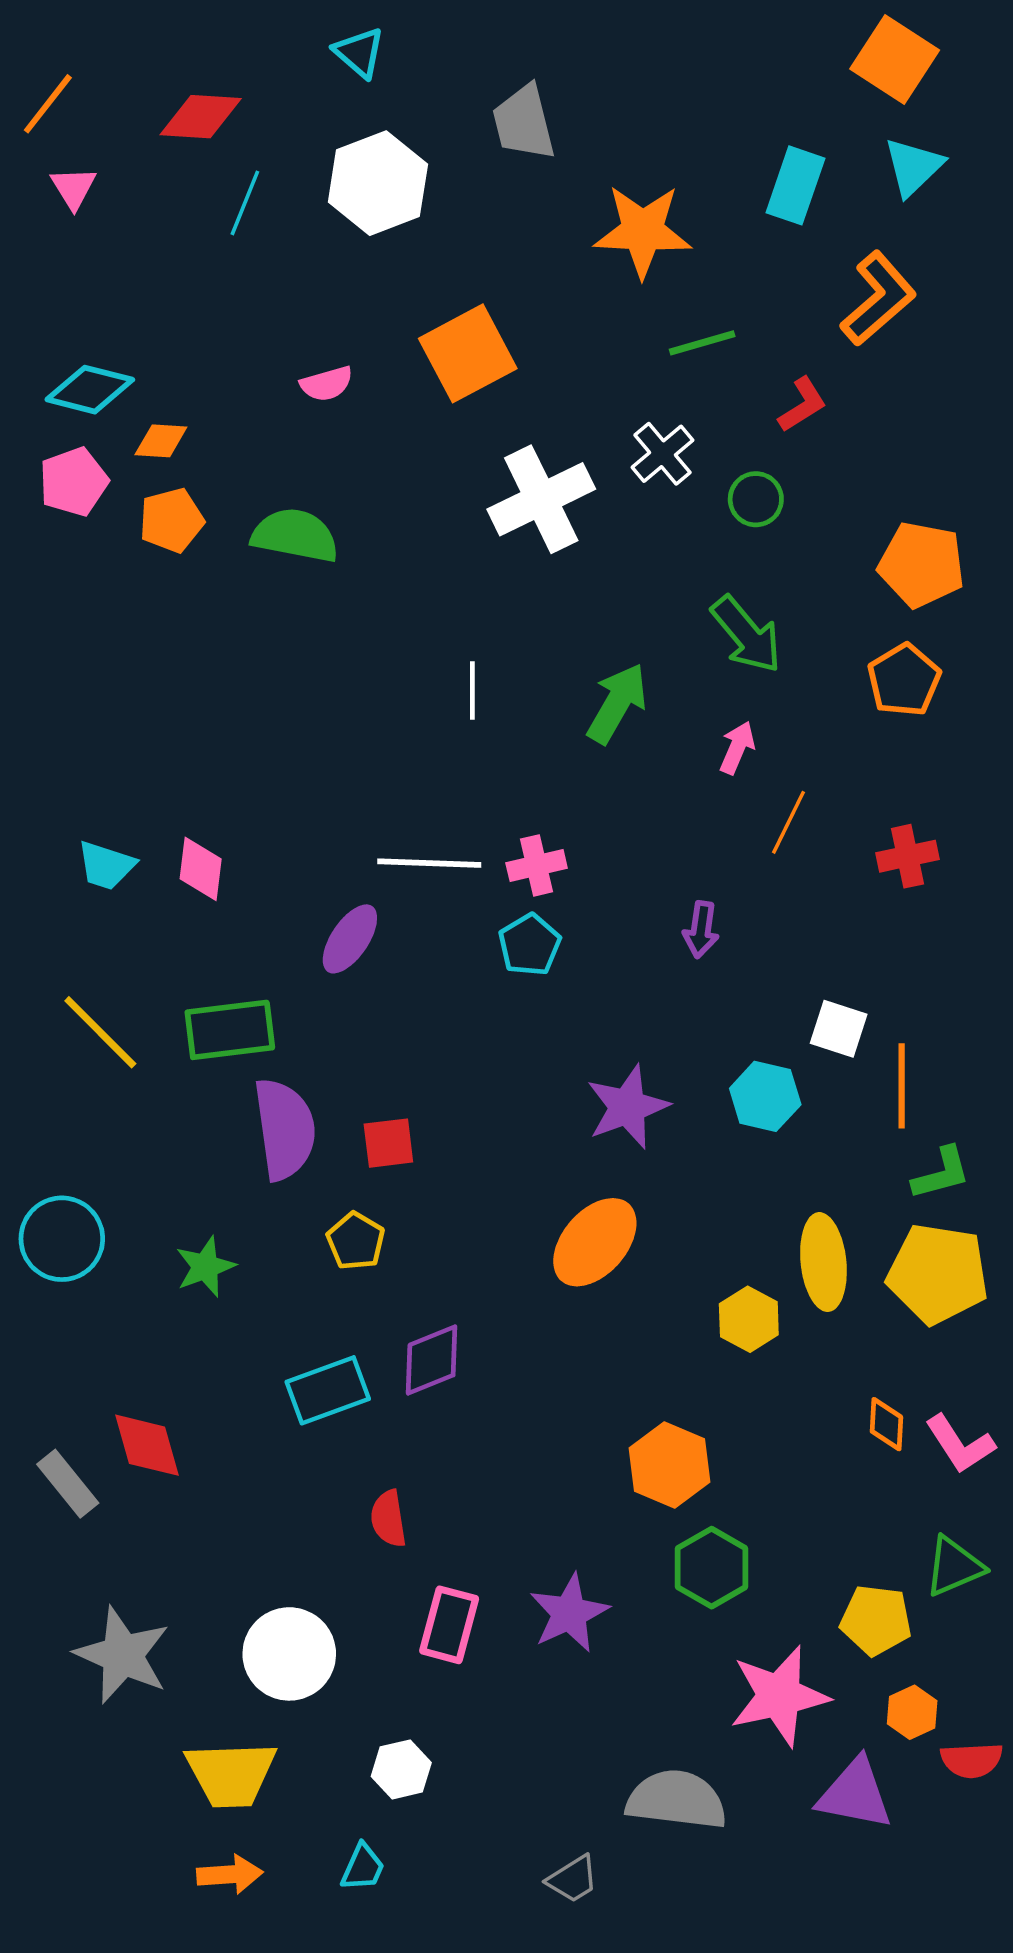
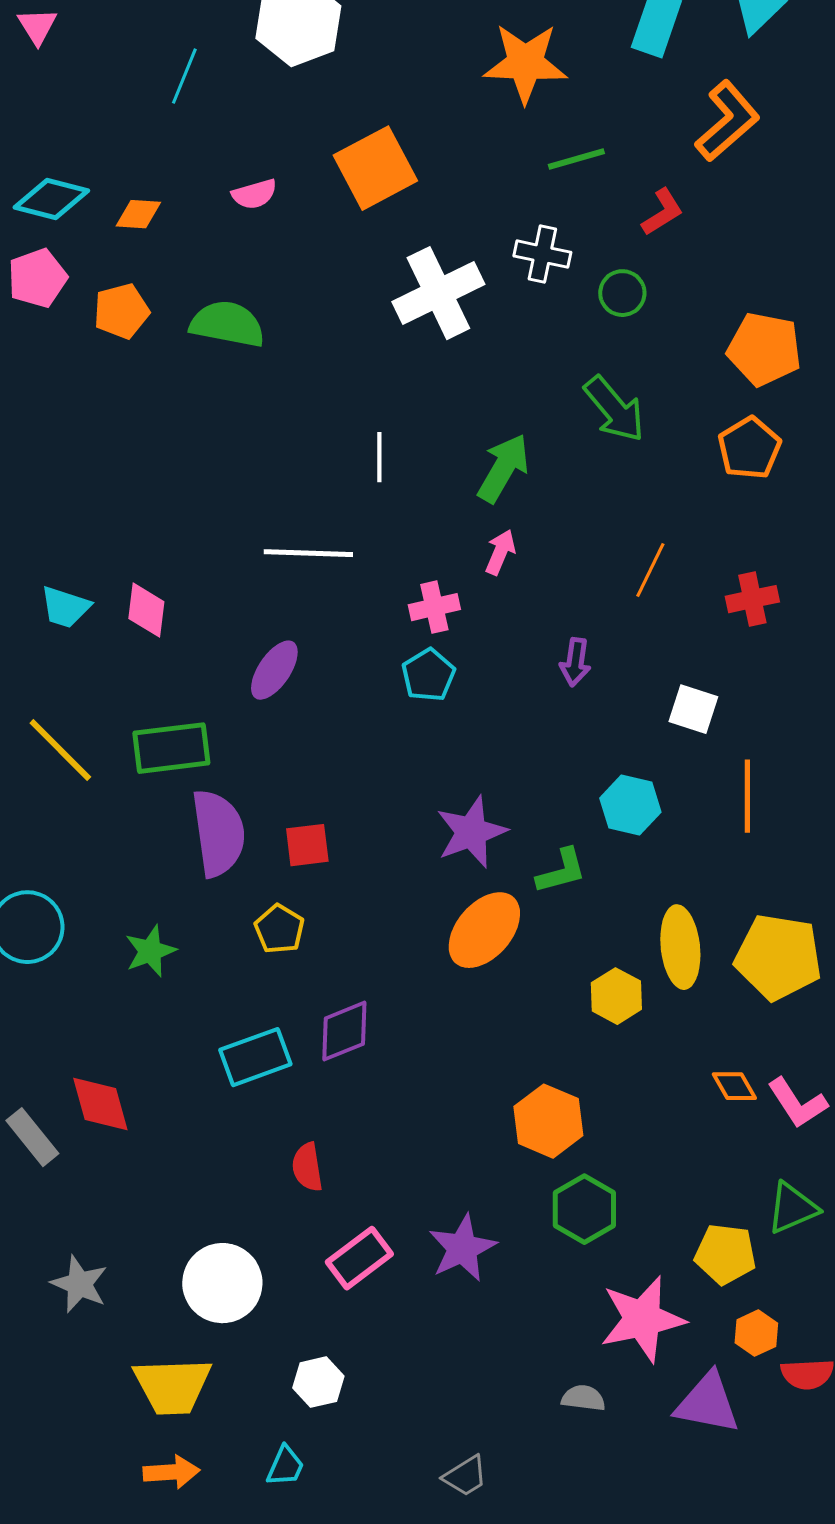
cyan line: (245, 203) -> (184, 76), moved
orange diamond: (161, 441) -> (138, 214), moved
white cross: (663, 454) -> (542, 254), turned -38
pink arrow: (737, 748) -> (500, 552), moved
white line: (429, 863) -> (308, 553), moved
white square: (839, 1029) -> (693, 709), moved
purple star: (628, 1107) -> (471, 832), moved
green L-shape: (941, 1173) -> (561, 871), moved
orange diamond: (886, 1424) -> (734, 1086), turned -33
pink rectangle: (449, 1625) -> (359, 1258), turned 38
gray star: (122, 1655) -> (79, 1284), size x0.7
gray semicircle: (677, 1800) -> (583, 1398), moved, size x0.5

